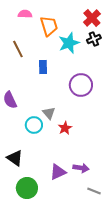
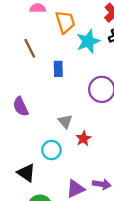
cyan circle: (34, 125) -> (51, 150), moved

